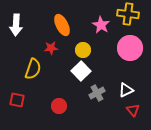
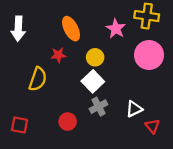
white triangle: (126, 90) -> (134, 109), moved
gray cross: (97, 93) -> (99, 107), moved
red square: (17, 100) -> (19, 125), moved

